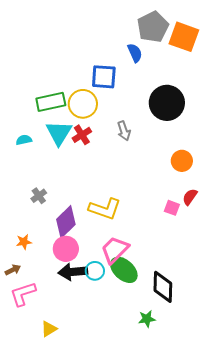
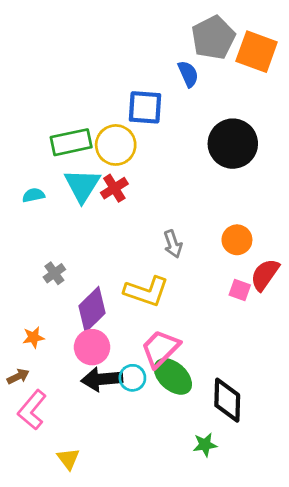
gray arrow: (124, 131) -> (173, 244), moved
orange circle: (182, 161) -> (237, 240), moved
red semicircle: (190, 197) -> (265, 275), size x1.4
pink L-shape: (23, 294) -> (32, 410), turned -32
yellow triangle: (49, 329) -> (68, 459), turned -36

